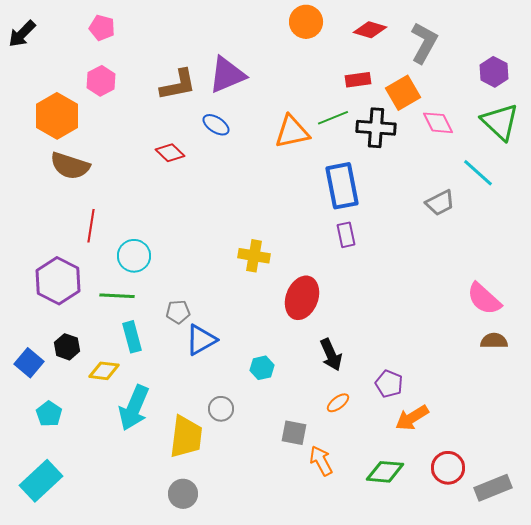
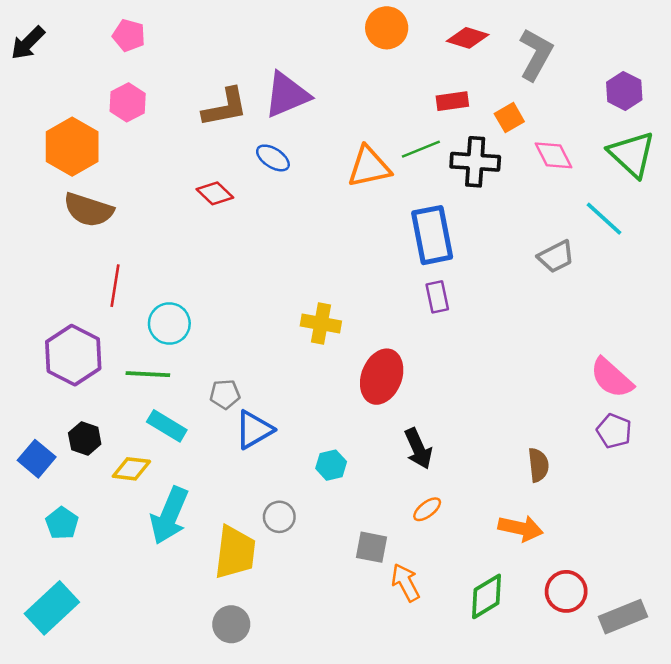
orange square: (403, 93) -> (509, 118), size x0.7
cyan rectangle: (132, 337) -> (167, 426), turned -44
brown semicircle: (494, 341) -> (538, 465), moved, turned 84
purple pentagon: (389, 384) -> (614, 431), moved
orange arrow: (412, 418) -> (521, 528), turned -136
green diamond: (385, 472) -> (487, 596), turned -36

